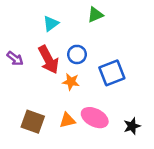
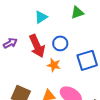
purple arrow: (15, 58) -> (10, 43), turned -72

